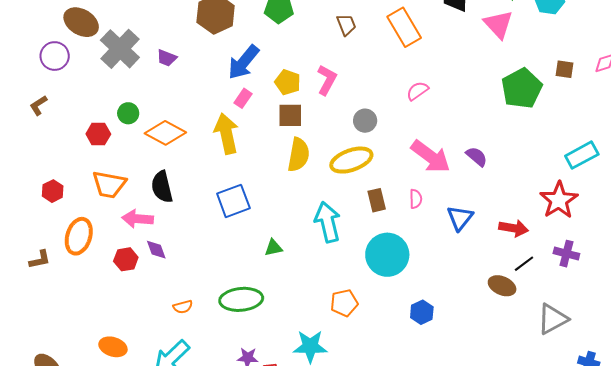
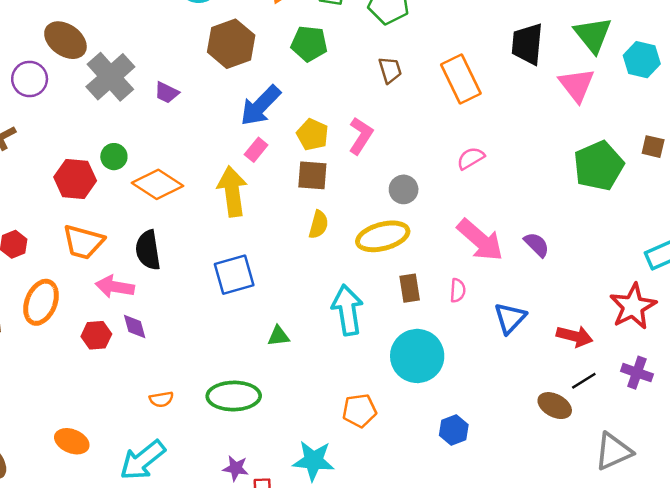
red hexagon: (98, 134) -> (75, 179), size x1.4
yellow semicircle: (299, 155) -> (319, 225), size x0.7

